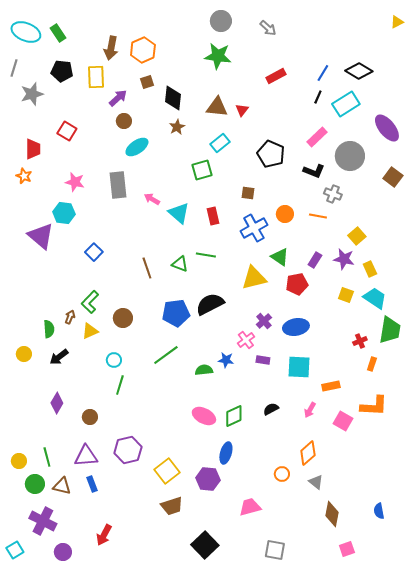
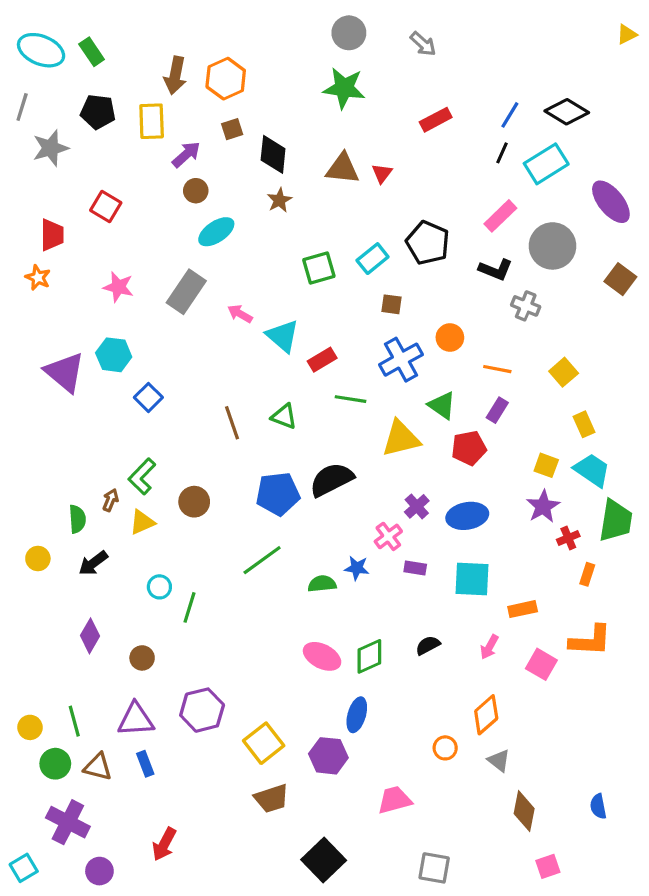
cyan rectangle: (220, 143) -> (373, 259), moved
gray rectangle: (118, 185) -> (186, 292), turned 40
cyan hexagon: (64, 213) -> (114, 355), moved
red rectangle: (213, 216) -> (322, 360), moved, turned 72
orange line: (318, 216) -> (497, 369), moved
green line: (206, 255) -> (350, 399), moved
purple star: (344, 259) -> (543, 506), moved, turned 30
cyan circle: (114, 360) -> (159, 587), moved

